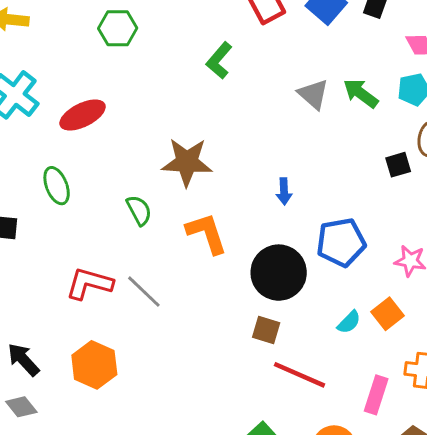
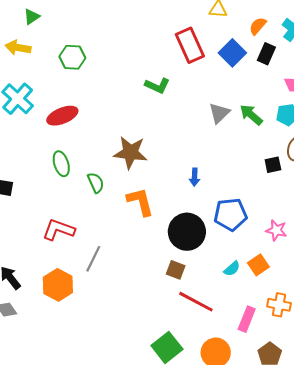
green hexagon: (118, 28) -> (72, 57), moved
green L-shape: (219, 61) -> (157, 86), turned -110
gray triangle: (313, 94) -> (219, 113), turned 30
green ellipse: (57, 186) -> (61, 164), moved
gray line: (144, 292) -> (93, 259), moved, turned 68

